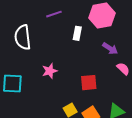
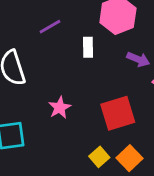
red square: (89, 83) -> (118, 113), size x1.4

